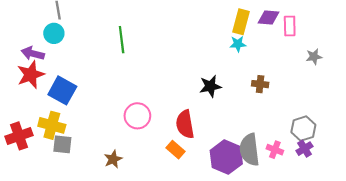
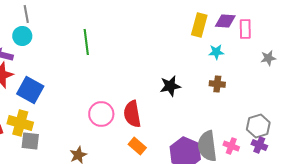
cyan star: (238, 44) -> (216, 52), moved
red semicircle: (185, 124) -> (132, 114), moved
purple cross: (304, 149) -> (259, 145), turned -35

